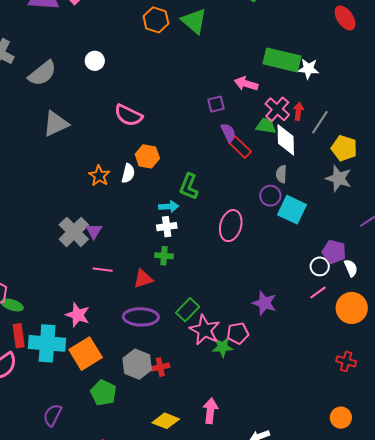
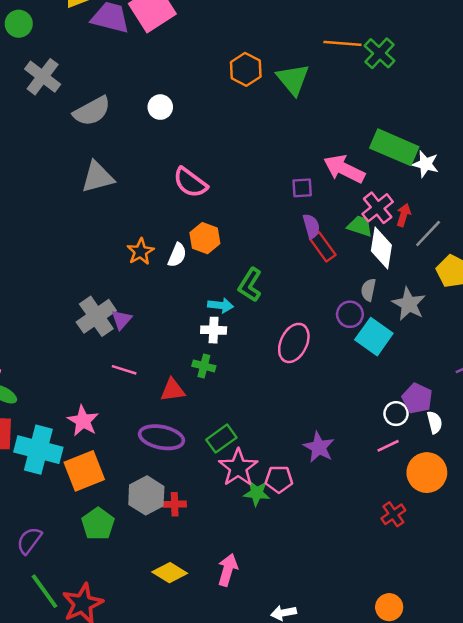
pink arrow: (246, 84) -> (344, 169), size x1.4
gray star: (339, 178) -> (409, 304), moved
red cross: (346, 361) -> (393, 514), moved, turned 30

